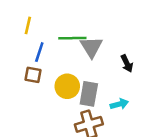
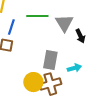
gray triangle: (91, 47) -> (64, 23), moved
yellow circle: (67, 86) -> (33, 82), moved

